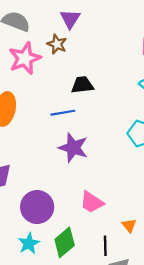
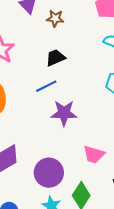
brown star: (57, 44) -> (55, 18), moved

